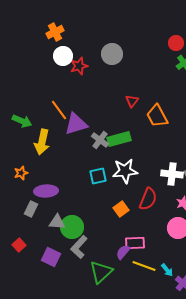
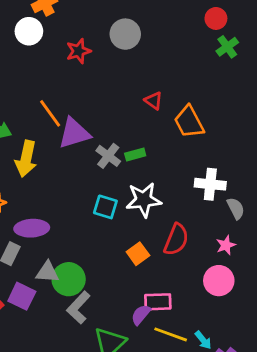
white circle: (63, 56) -> (29, 31), moved
red triangle: (132, 101) -> (154, 101), turned -32
green rectangle: (119, 139) -> (135, 154), size x0.6
white cross: (172, 174) -> (210, 184), moved
cyan square: (98, 176) -> (105, 207), turned 30
purple square: (51, 257) -> (22, 296), moved

